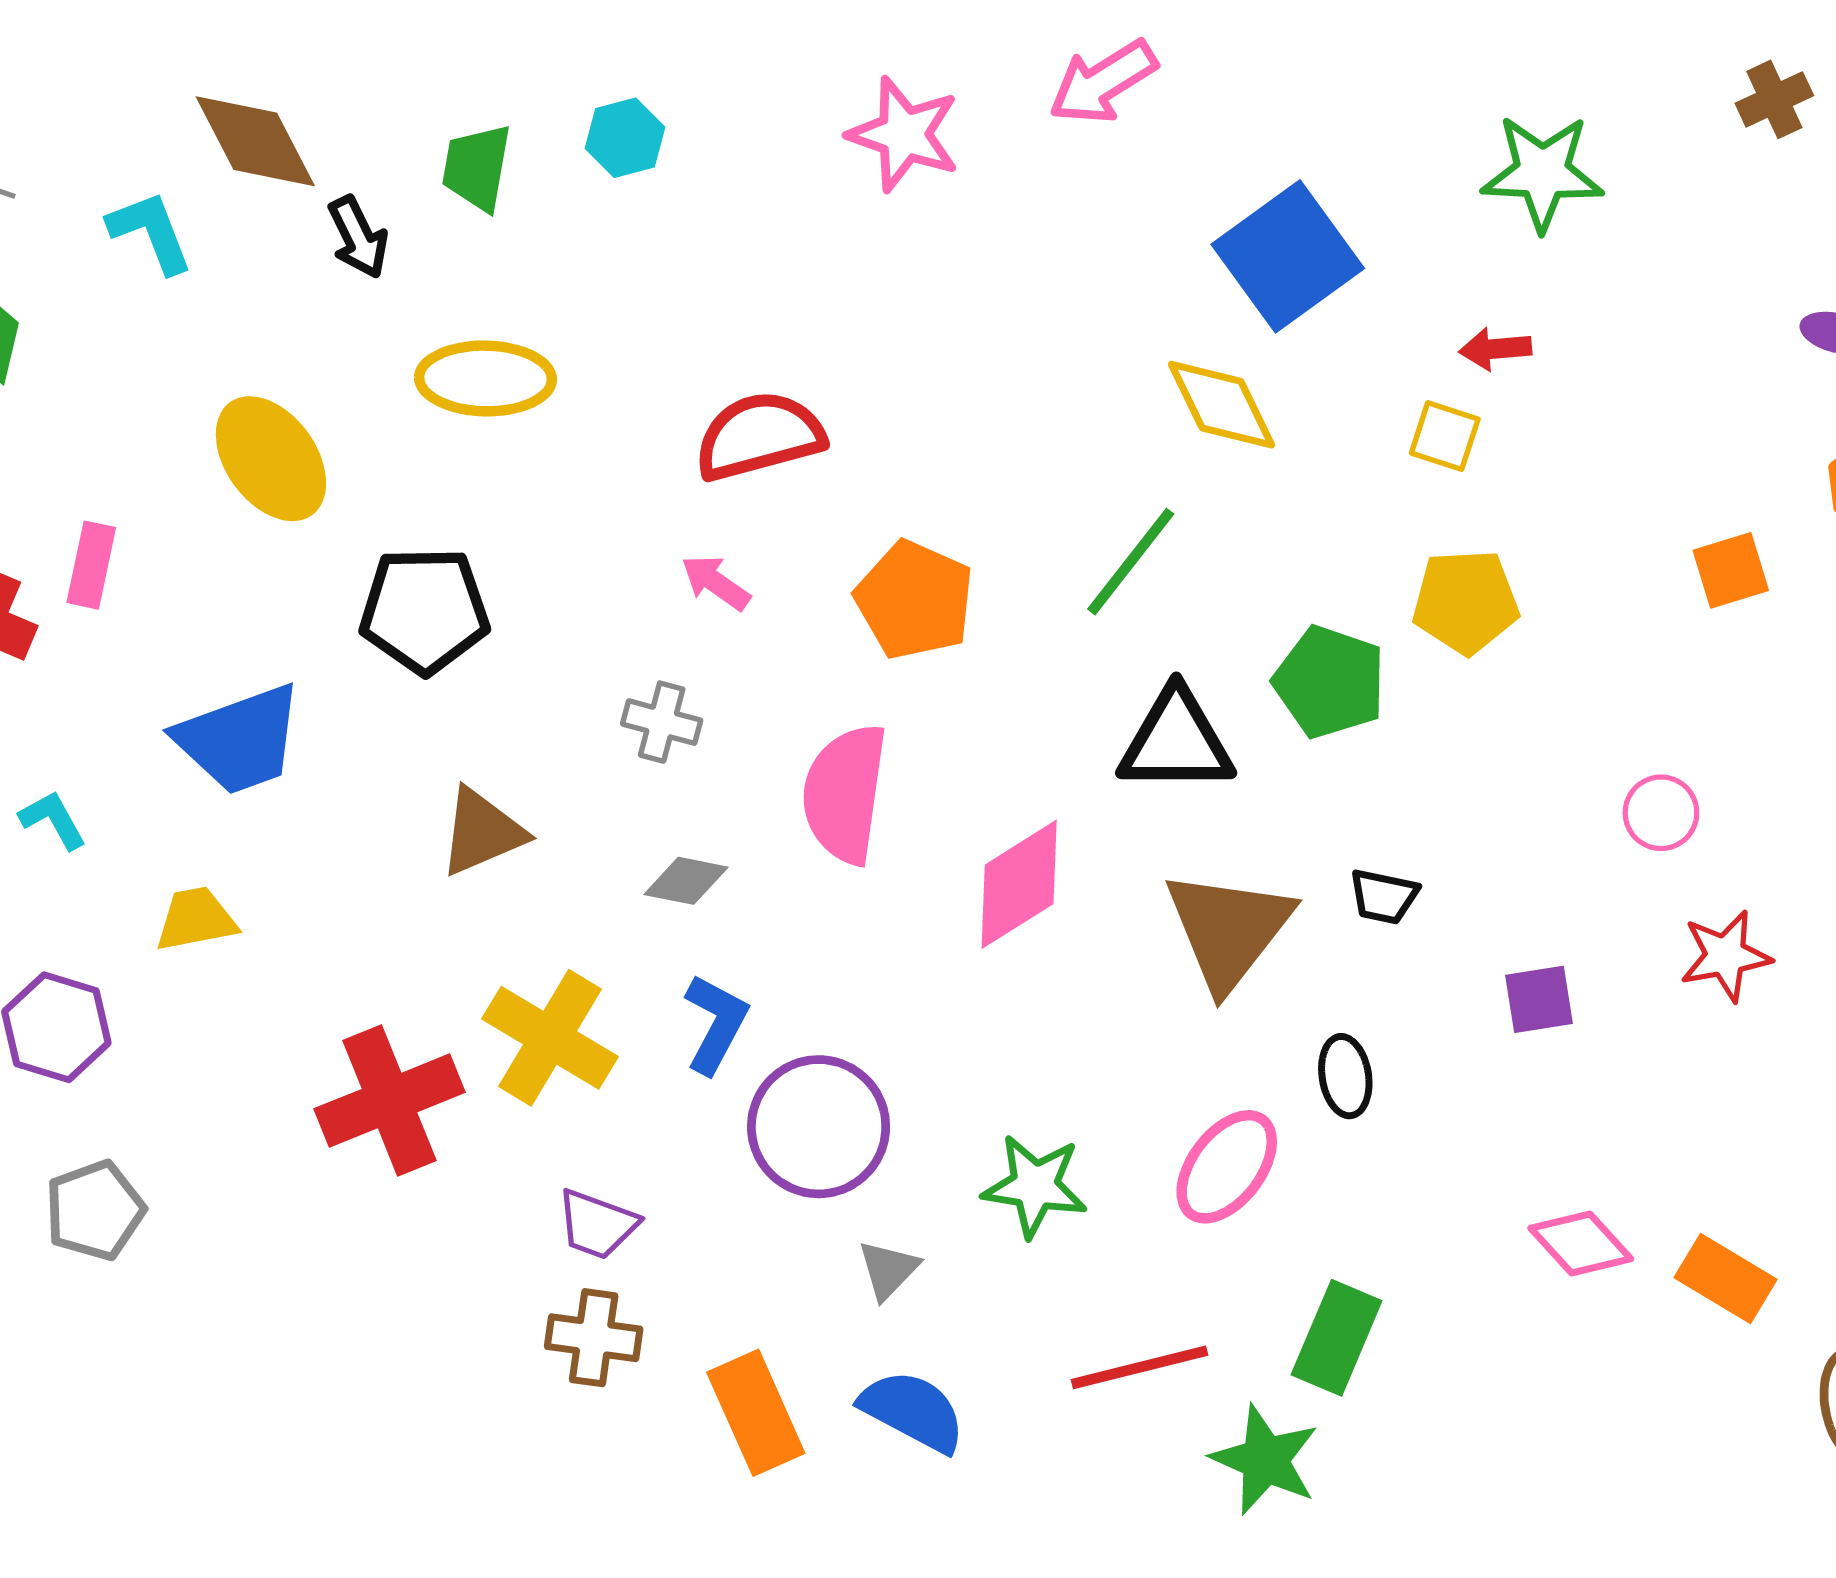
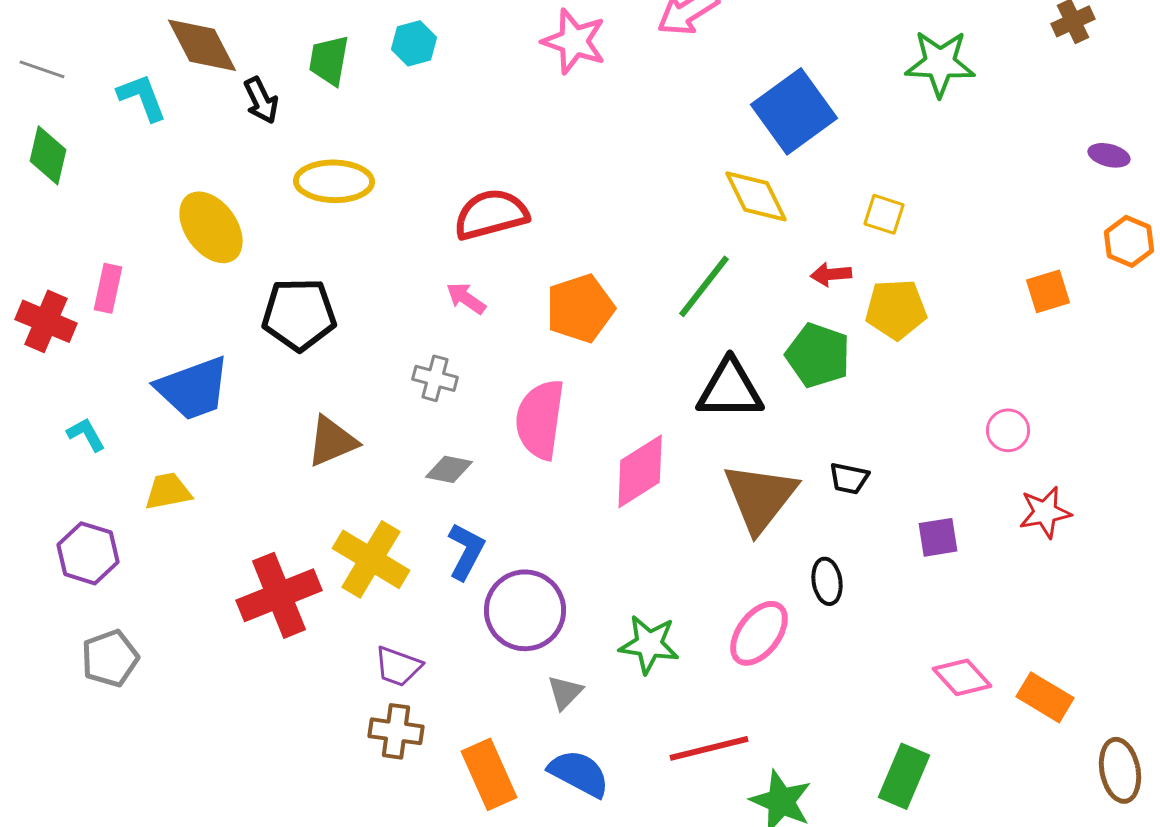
red arrow: (1495, 349) -> (831, 274), moved
orange pentagon: (915, 600) -> (580, 308), turned 30
green rectangle: (1337, 1338) -> (904, 776), moved

